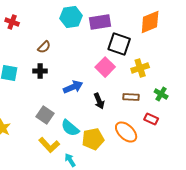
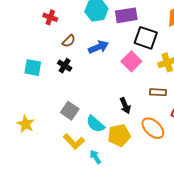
red cross: (12, 22) -> (50, 17), moved
black cross: (40, 71) -> (65, 66), turned 32
blue arrow: (73, 87) -> (98, 47), moved
black arrow: (99, 101) -> (125, 106), moved

